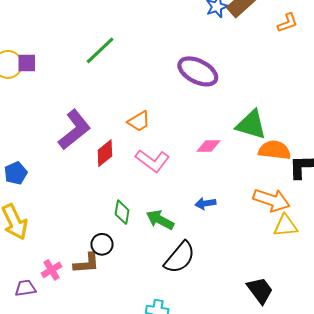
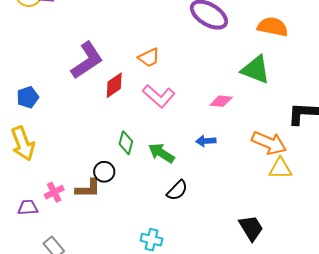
pink diamond: (209, 146) -> (221, 101), moved
orange semicircle: (275, 150) -> (273, 27), moved
black semicircle: (180, 257) -> (177, 190), size x0.7

